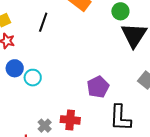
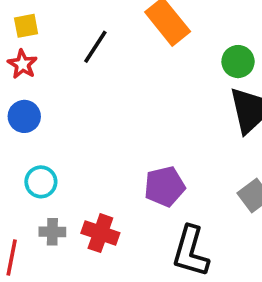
cyan circle: (33, 78) -> (41, 182), moved
gray cross: (45, 126) -> (52, 232), turned 32

